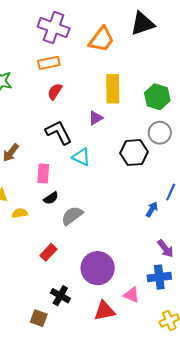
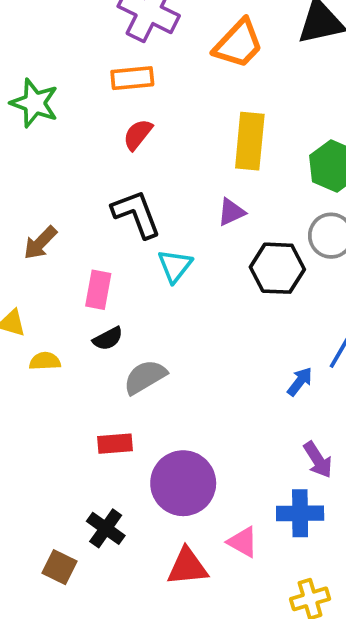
purple triangle: (96, 118) -> (231, 212), moved
cyan triangle: (81, 157) -> (175, 266), turned 36
red rectangle: (48, 252) -> (115, 444), moved, turned 36

